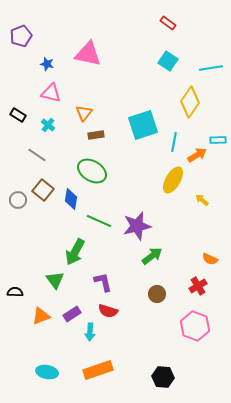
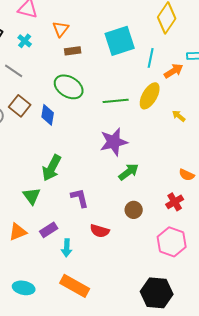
green line: (99, 221) -> (116, 101), moved, turned -30
red semicircle: (108, 311) -> (100, 231), moved
orange rectangle: (98, 370) -> (75, 286), turned 48
black hexagon: (163, 377) -> (157, 293), moved, size x1.4

